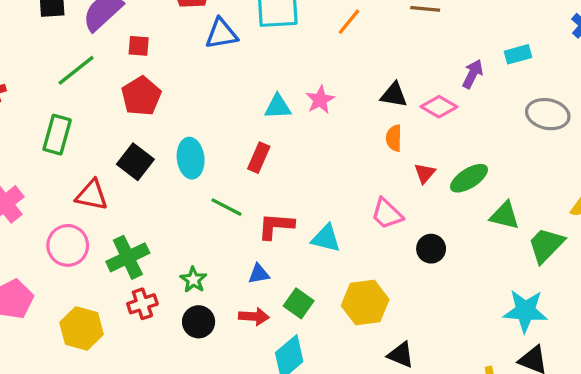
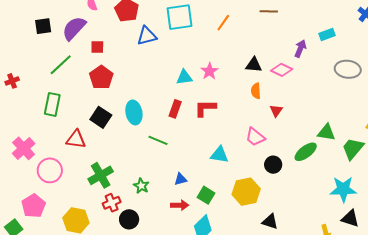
green ellipse: (469, 178) -> (306, 152), moved
red L-shape: (276, 226) -> (205, 108), moved
pink circle: (68, 245) -> (50, 170), moved
black circle: (431, 249) -> (273, 165), moved
black circle: (199, 322) -> (129, 219), moved

